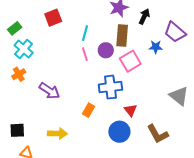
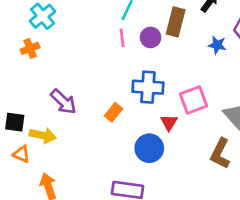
pink square: (130, 61) -> (194, 100), moved
purple arrow: (50, 91) -> (64, 102), moved
yellow arrow: (57, 134) -> (43, 135), moved
brown L-shape: (158, 134) -> (220, 154), moved, turned 45

